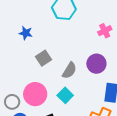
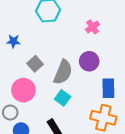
gray semicircle: (69, 70) -> (63, 72), size x1.4
pink circle: (35, 94) -> (23, 90), moved

